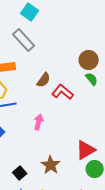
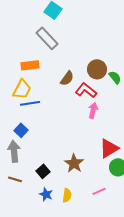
brown circle: (89, 60) -> (97, 69), moved
pink arrow: (39, 122) -> (93, 110), moved

